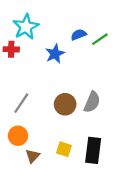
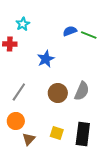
cyan star: (26, 27) -> (23, 24), size x0.6
green line: (100, 39) -> (89, 35), turned 56
blue star: (55, 54) -> (46, 59), moved

